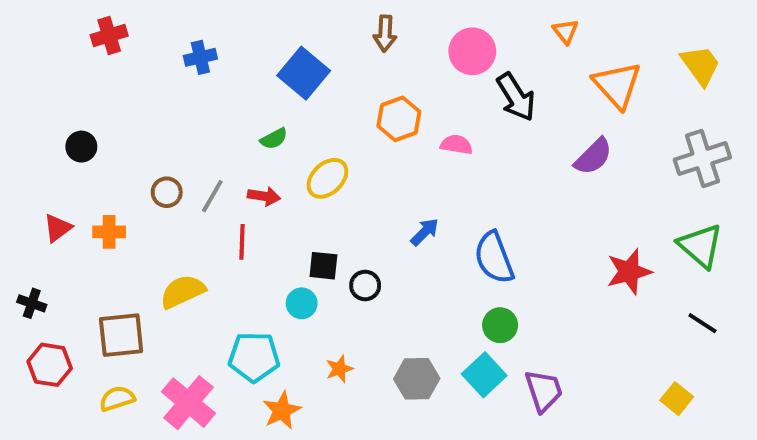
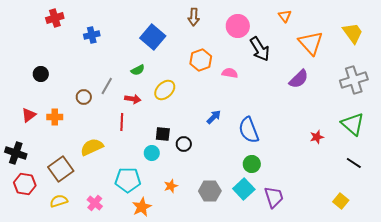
blue cross: (200, 57) -> (92, 35), moved
gray line: (212, 196) -> (107, 86), moved
red star: (629, 272) -> (317, 137), size x0.6
black cross: (32, 303) -> (16, 153), size x1.5
brown square: (121, 335) -> (61, 169), turned -30
pink cross: (189, 403) -> (95, 203), size x0.6

